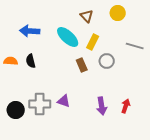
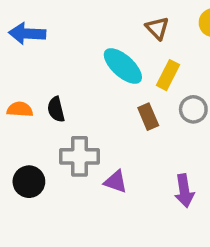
blue arrow: (30, 31) -> (27, 33), moved
gray cross: (40, 104) -> (80, 156), moved
black circle: (16, 110) -> (29, 182), moved

